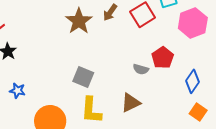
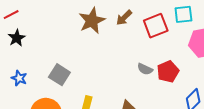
gray semicircle: (141, 69) -> (145, 69), moved
gray square: (83, 77) -> (59, 75), moved

